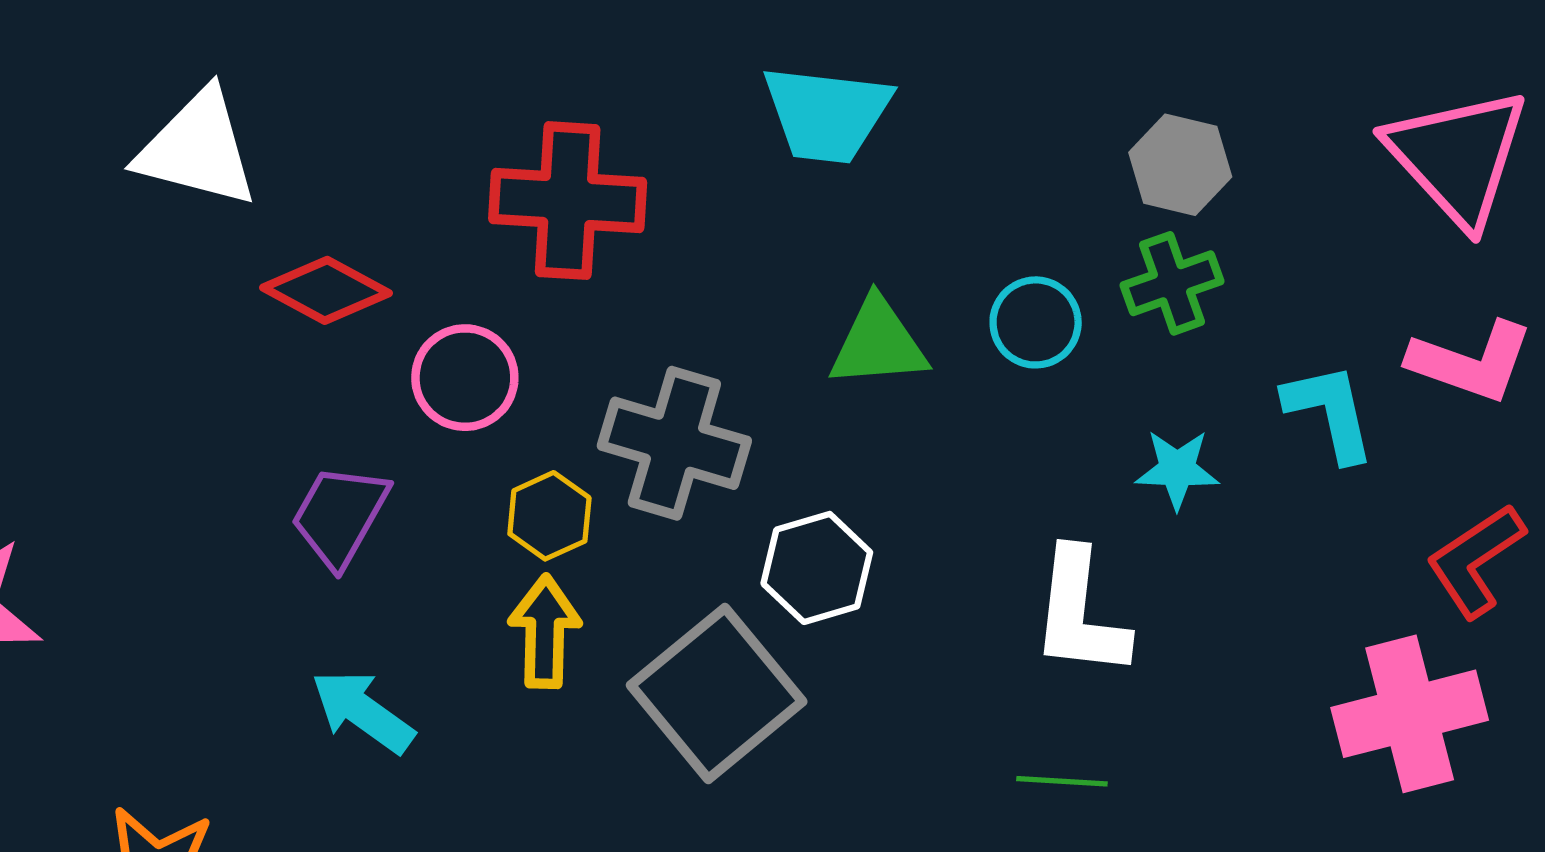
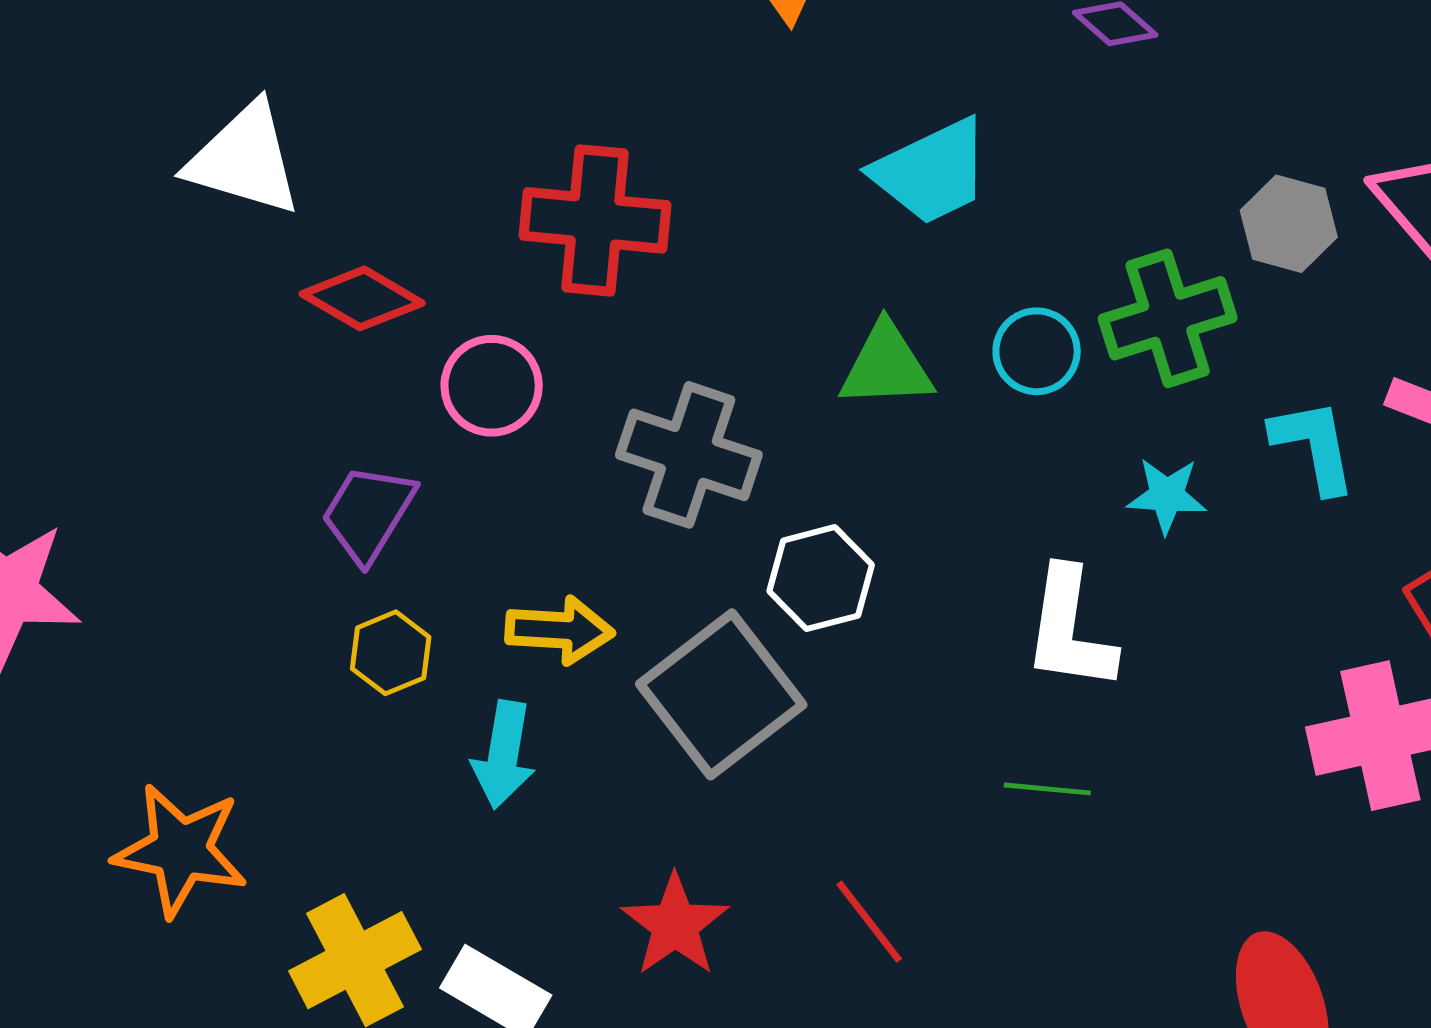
cyan trapezoid: (827, 114) -> (931, 172), moved, turned -34
gray hexagon: (1180, 165) -> (1289, 224), moved
green cross: (1172, 283) -> (1168, 318), size x1.4
yellow hexagon: (549, 516) -> (391, 653), moved
yellow arrow: (545, 632) -> (560, 630), turned 90
cyan arrow: (363, 711) -> (504, 755), moved, turned -118

